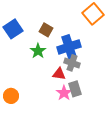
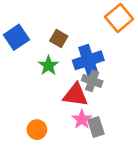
red triangle: (59, 74) -> (75, 95), size x1.5
gray rectangle: (75, 89) -> (96, 127), moved
orange circle: (11, 96) -> (37, 130), moved

